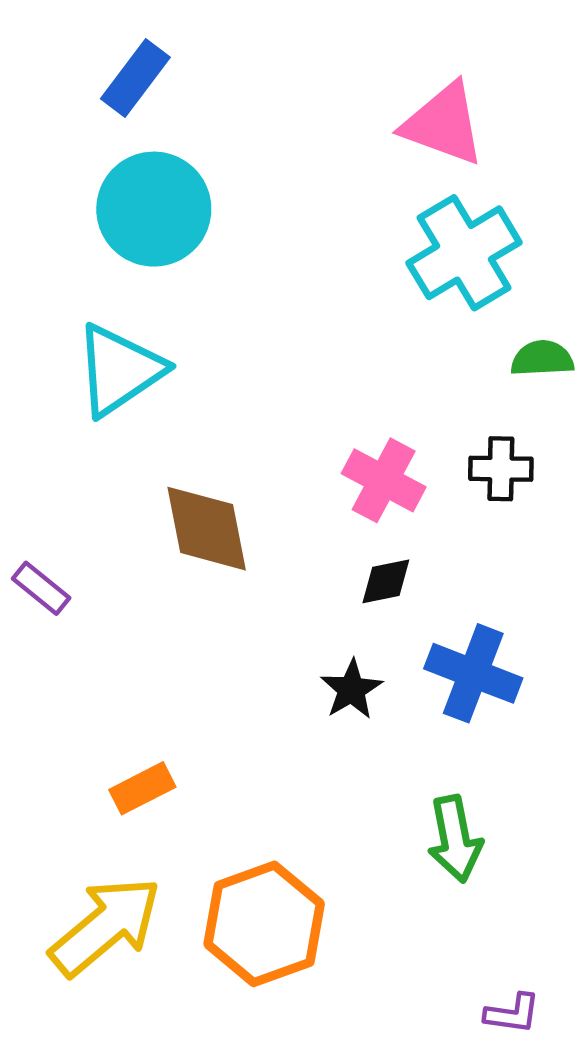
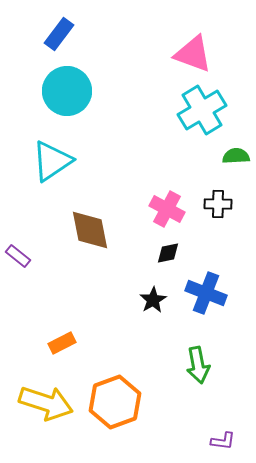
yellow arrow: (106, 926) -> (46, 403), turned 58

